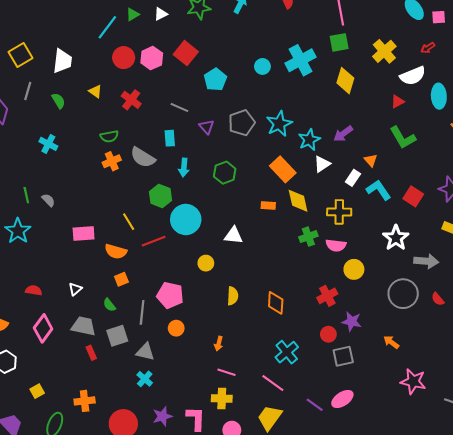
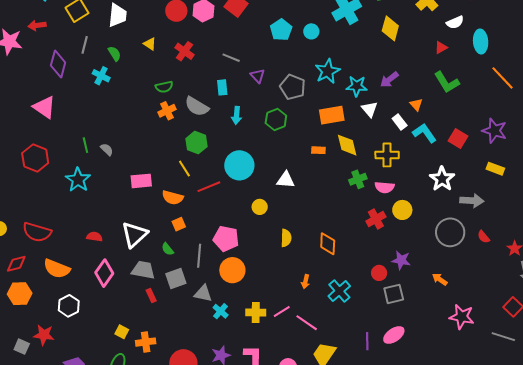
cyan circle: (262, 66) -> (311, 31), moved
white semicircle: (413, 76) -> (455, 22), size x0.7
cyan pentagon: (215, 79) -> (281, 30), moved
gray pentagon: (242, 123) -> (293, 87), moved, turned -30
cyan star: (309, 140) -> (357, 86), turned 30
cyan cross: (48, 144) -> (101, 76), moved
white triangle: (322, 164) -> (369, 109), turned -36
orange rectangle: (283, 169) -> (332, 115), turned -55
white rectangle: (353, 178) -> (400, 122), turned -70
green hexagon: (160, 196) -> (197, 143), moved
white triangle: (75, 289) -> (134, 235), size x2.0
red cross: (327, 296) -> (376, 219), moved
orange circle: (176, 328) -> (232, 270), size x1.6
orange arrow: (219, 344) -> (306, 282), moved
pink line: (227, 372) -> (282, 312), turned -48
cyan cross: (145, 379) -> (221, 311), moved
pink line: (273, 383) -> (307, 323), moved
yellow square: (37, 391) -> (122, 332), moved, turned -32
yellow cross: (222, 398) -> (256, 313), moved
purple line: (315, 405) -> (367, 341), turned 54

